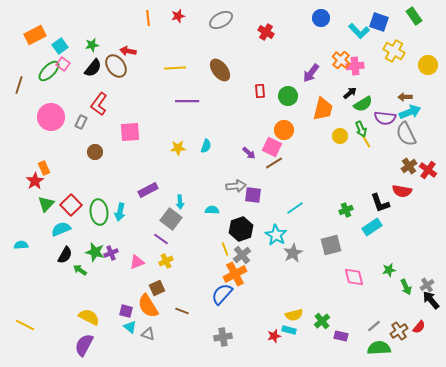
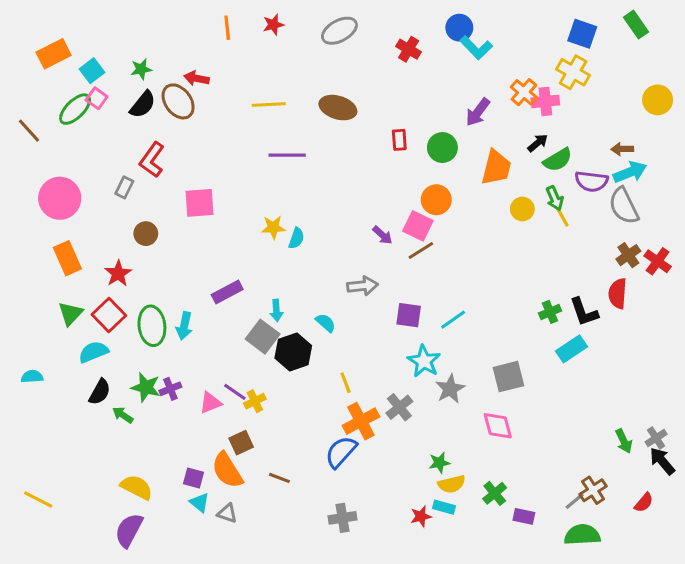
blue circle: (321, 18) -> (459, 28), moved
cyan L-shape: (359, 31) -> (476, 48), moved
yellow cross: (394, 51) -> (573, 72), moved
brown ellipse: (220, 70) -> (338, 108), turned -35
brown line: (19, 85) -> (29, 131), turned -60
pink circle: (51, 117) -> (60, 198), moved
cyan semicircle: (206, 146) -> (296, 238), moved
orange rectangle: (44, 168) -> (67, 258), size x1.5
red star: (35, 181) -> (118, 274), moved
red semicircle: (402, 191) -> (618, 294), turned 84
purple square: (253, 195) -> (409, 315), moved
cyan semicircle: (212, 210) -> (326, 323), turned 40
green cross: (346, 210) -> (550, 312), moved
black hexagon: (241, 229) -> (293, 352), moved
purple line: (161, 239) -> (235, 392), moved
gray cross: (242, 255) -> (399, 407), moved
green star: (389, 270) -> (439, 463), moved
pink diamond: (354, 277) -> (498, 426), moved
brown cross: (399, 331) -> (593, 490), moved

